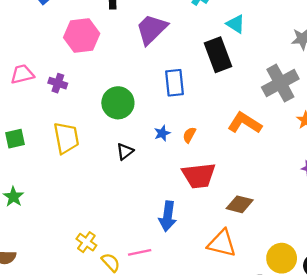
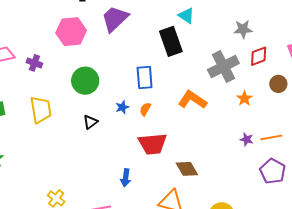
pink hexagon: (82, 35) -> (71, 32), moved
blue rectangle: (174, 83) -> (145, 77), moved
brown diamond: (240, 204) -> (187, 169), turned 45
blue arrow: (168, 216) -> (126, 178), size x0.7

